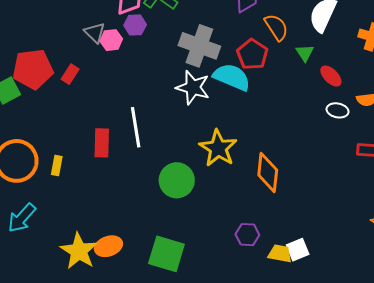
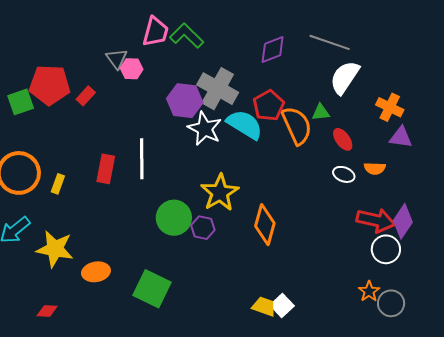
purple hexagon: (135, 25) -> (185, 101), moved, size x1.6
orange semicircle: (276, 27) -> (297, 125), moved, size x1.4
green triangle: (305, 53) -> (321, 112), turned 48
purple hexagon: (247, 235) -> (203, 228), moved
white square: (298, 250) -> (282, 306), turned -30
yellow star: (79, 251) -> (55, 249), moved, turned -30

